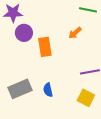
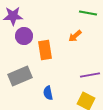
gray rectangle: (20, 89) -> (20, 76), moved

